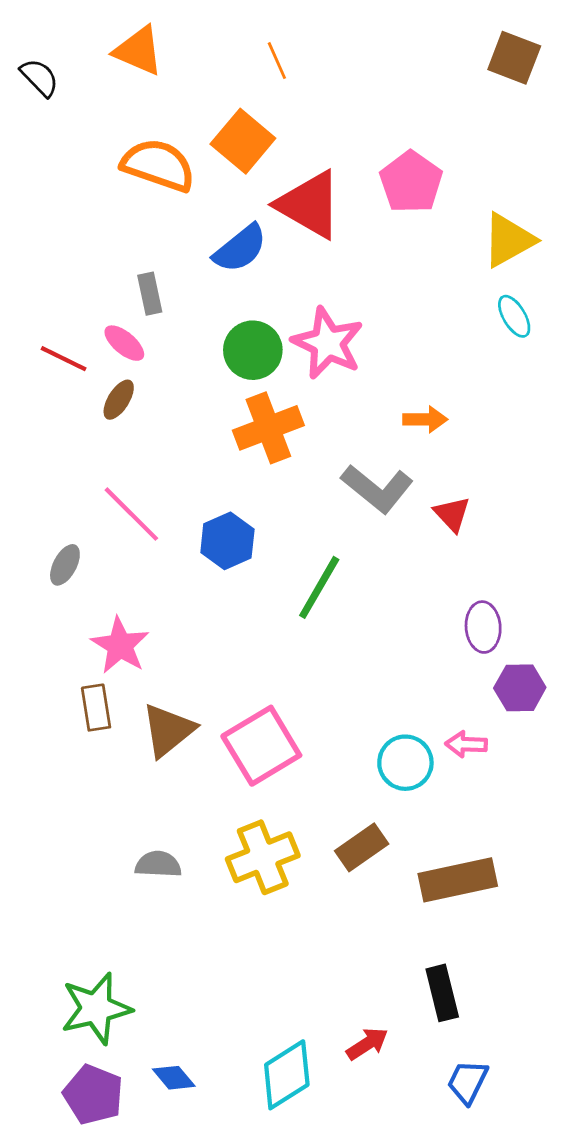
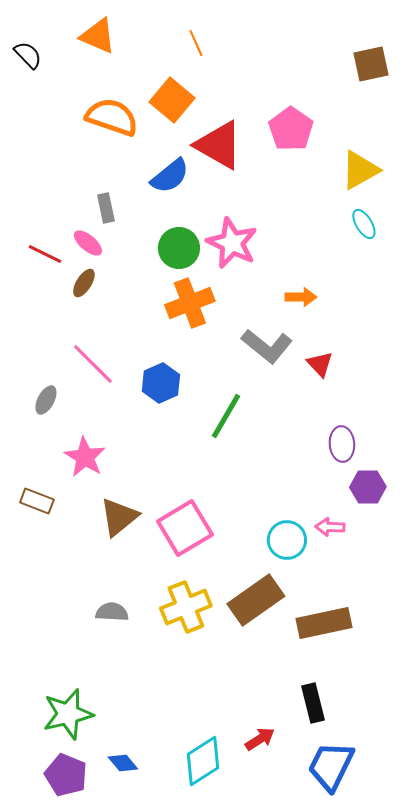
brown square: (514, 58) -> (371, 64), moved, turned -33
brown rectangle: (96, 708) -> (37, 501), moved, turned -60
brown rectangle: (362, 847) -> (256, 600), size x1.5
blue trapezoid: (468, 1082) -> (331, 766), size x1.6

